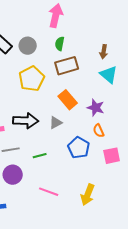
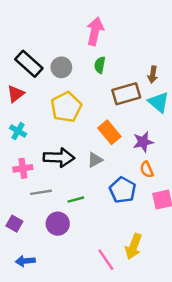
brown rectangle: (67, 66) -> (126, 94), moved
purple star: (96, 108) -> (143, 142), turned -30
purple circle: (13, 175) -> (58, 224), moved
pink line: (49, 192) -> (106, 260), moved, turned 36

